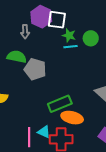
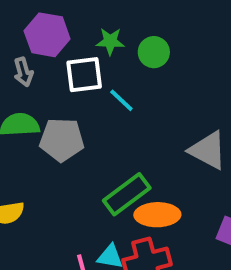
white square: (57, 20) -> (84, 75), moved
green star: (69, 35) -> (110, 41), moved
cyan line: (70, 47) -> (121, 100), moved, turned 64

